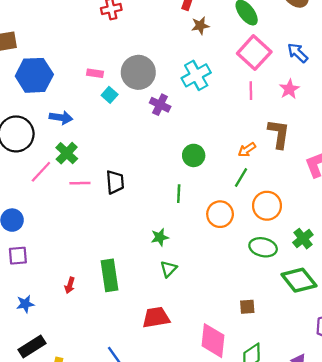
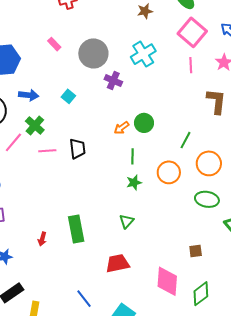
pink rectangle: (95, 73) -> (54, 44), moved, turned 40
cyan square: (110, 95) -> (68, 96), moved
orange arrow: (247, 150) -> (121, 128), moved
green star: (160, 237) -> (134, 182), moved

